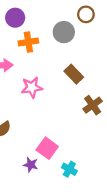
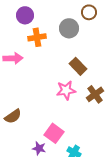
pink star: (32, 87) -> (66, 90), moved

